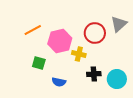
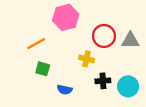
gray triangle: (119, 24) -> (130, 40), moved, turned 42
orange line: (33, 30) -> (36, 44), moved
pink hexagon: (60, 41) -> (66, 17), moved

